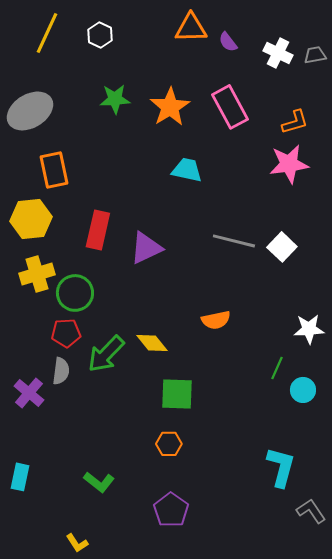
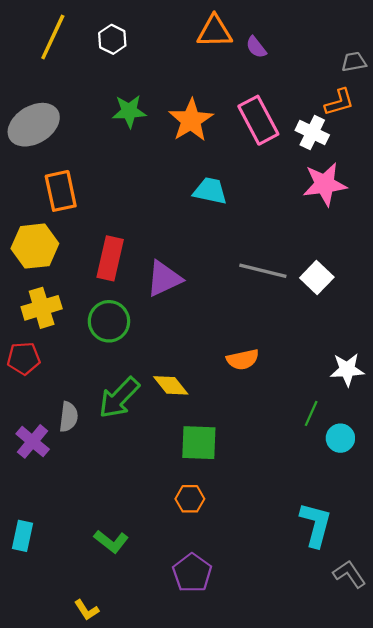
white cross: (278, 53) -> (312, 133), moved
orange L-shape: (295, 122) -> (339, 102), moved
green circle: (75, 293) -> (109, 321), moved
red pentagon: (66, 333) -> (24, 358), moved

